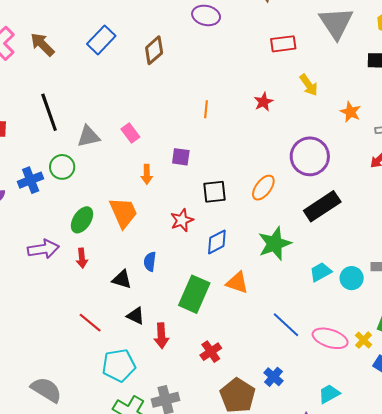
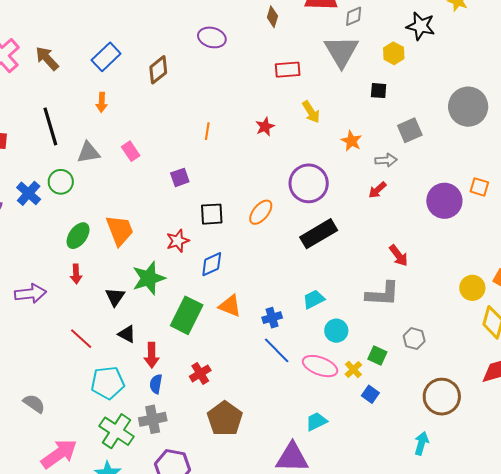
purple square: (181, 157) -> (180, 177), turned -30
orange arrow: (147, 174) -> (102, 102), moved
blue cross: (31, 180) -> (29, 193), turned -30
green star: (275, 244) -> (149, 278), moved
purple arrow: (43, 249) -> (30, 294), moved
blue semicircle: (150, 262) -> (156, 384), moved
cyan circle: (352, 278) -> (336, 331), moved
black triangle: (122, 279) -> (115, 297), turned 45
blue cross: (273, 377) -> (272, 318), moved, turned 30
gray semicircle: (46, 390) -> (34, 404), size x0.7

